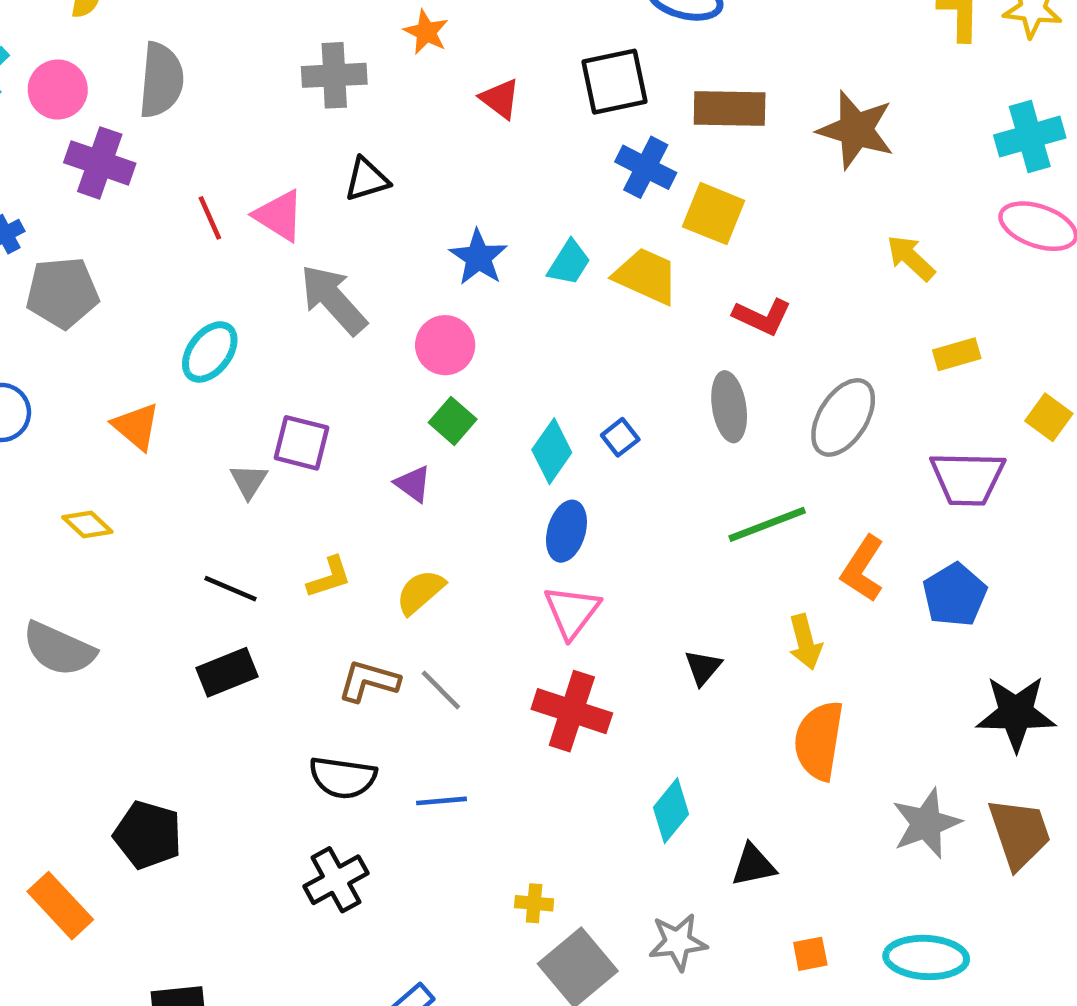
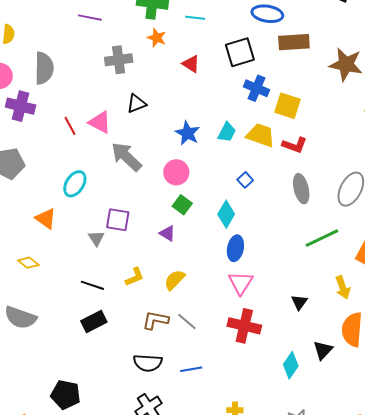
brown rectangle: (730, 108) -> (294, 42), moved
red L-shape: (762, 317) -> (295, 145), moved
blue square: (620, 437) -> (245, 180), moved
black triangle: (753, 865) -> (323, 350), moved, turned -30

